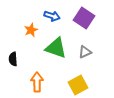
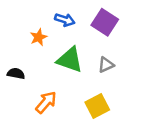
black semicircle: (13, 59) -> (16, 73), turned 104
orange arrow: (37, 82) -> (46, 102), turned 42

